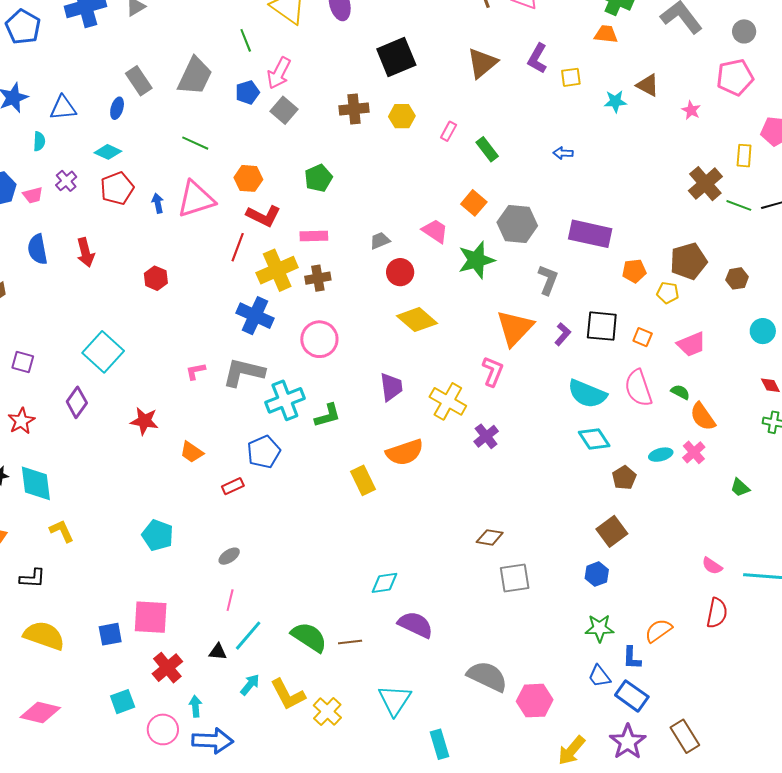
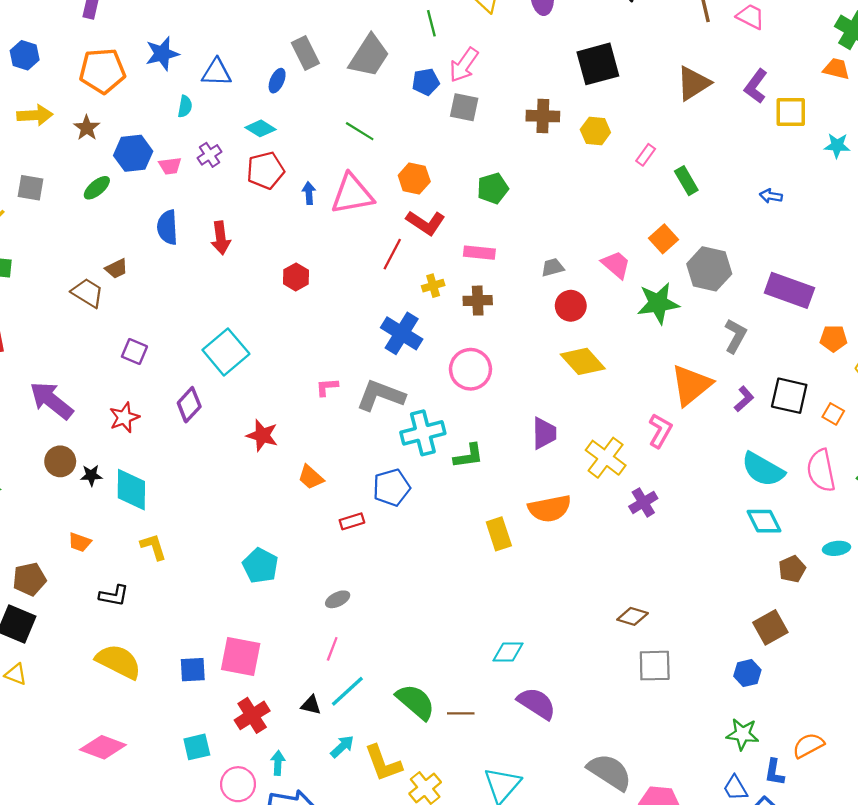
yellow square: (571, 77) -> (791, 112), size x1.4
gray square: (284, 110) -> (464, 107), turned -36
yellow cross: (277, 270) -> (433, 286), size x0.5

